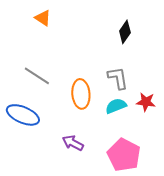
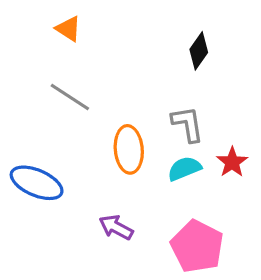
gray line: (37, 76) -> (70, 97), moved
red star: (146, 102) -> (232, 162), turned 30

